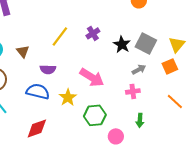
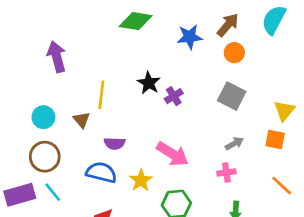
yellow line: (60, 36) -> (101, 95), moved, turned -30
gray square: (146, 43) -> (232, 96), moved
black star: (122, 44) -> (149, 83), moved
orange square: (170, 66) -> (275, 140), turned 35

